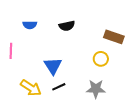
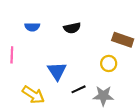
black line: (59, 87) -> (79, 89), moved

